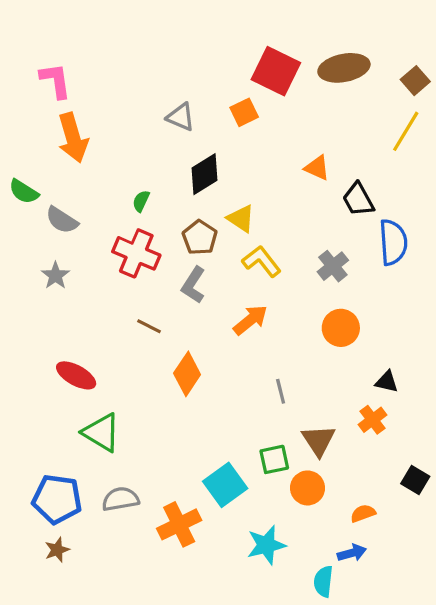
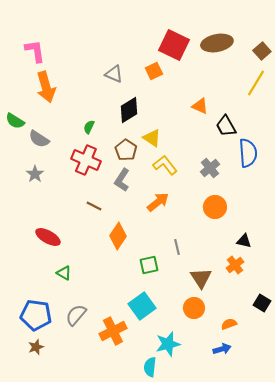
green triangle: (101, 432) -> (64, 273), size x0.6
green square: (274, 459) -> (149, 265), moved
gray semicircle: (120, 499) -> (76, 315), turned -40
cyan semicircle: (323, 581) -> (150, 367), moved

